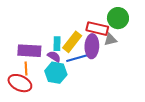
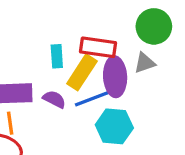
red rectangle: (97, 29) -> (98, 47), moved
cyan rectangle: (57, 44) -> (57, 56), moved
cyan hexagon: (56, 73) -> (114, 126), moved

